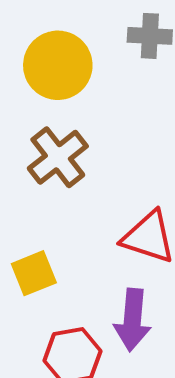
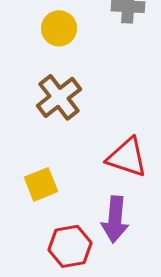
yellow circle: (58, 65) -> (59, 28), size x0.7

